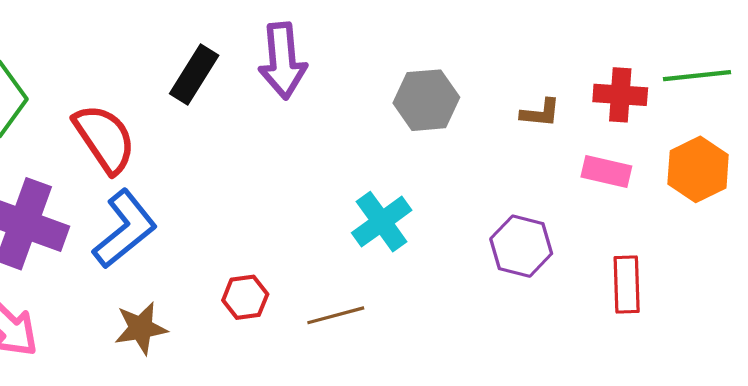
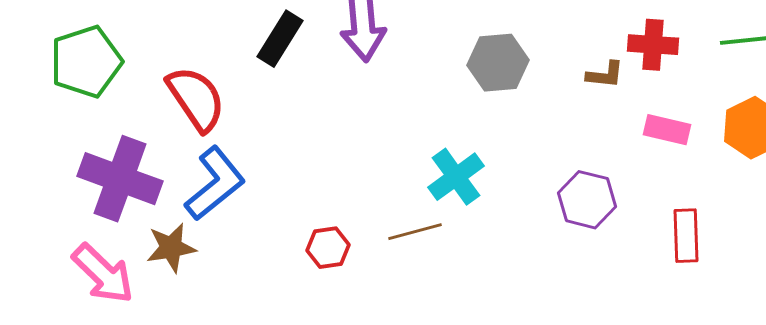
red cross: (620, 95) -> (653, 45), moved
brown line: (336, 315) -> (415, 232), moved
brown star: (141, 328) -> (171, 248), moved

